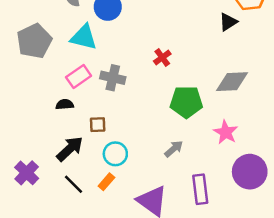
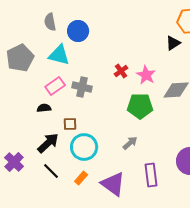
pink star: (226, 132) -> (146, 75), moved
cyan circle: (115, 154) -> (84, 147), size x1.4
orange rectangle: (106, 182) -> (81, 178), moved

